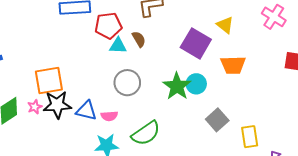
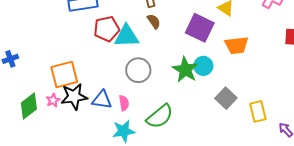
red pentagon: (108, 26) -> (107, 29), moved
brown semicircle: (139, 39) -> (154, 21), moved
cyan triangle: (118, 46) -> (127, 36), size x1.5
pink semicircle: (109, 116) -> (124, 103), turned -91

